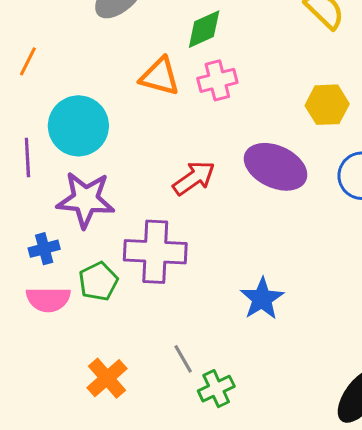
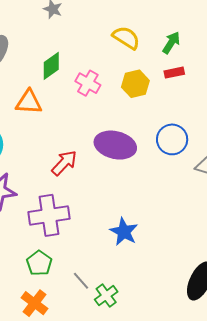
pink cross: (217, 80) -> (88, 83), moved, turned -35
yellow hexagon: (327, 105) -> (135, 84), moved
green pentagon: (98, 281) -> (39, 263), moved

